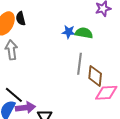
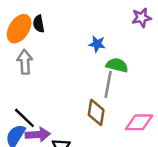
green semicircle: (84, 33) -> (117, 65), moved
brown diamond: (95, 76) -> (96, 112), moved

